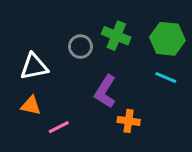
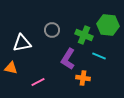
green cross: (116, 36) -> (84, 35), moved
cyan line: (166, 78) -> (99, 56), moved
orange triangle: (31, 105) -> (11, 68), moved

